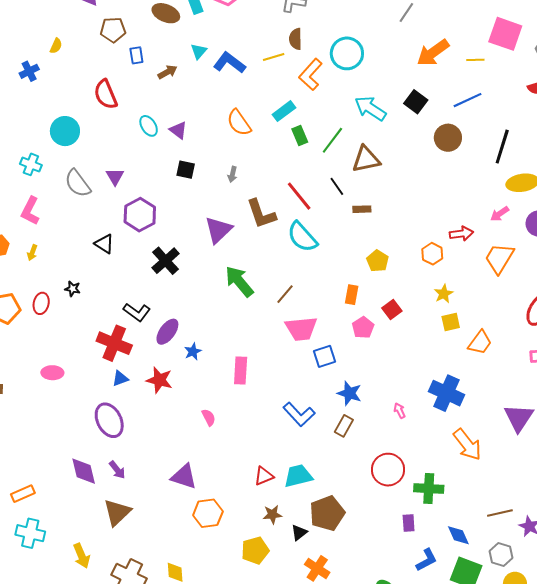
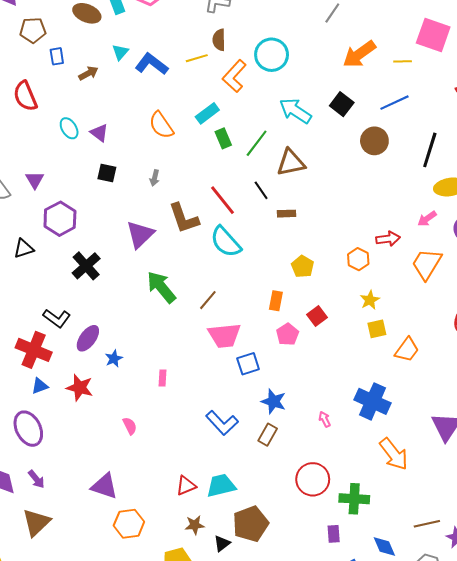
black triangle: (104, 244) -> (24, 248), turned -50
pink rectangle: (241, 371) -> (163, 378), size x0.6

